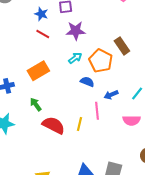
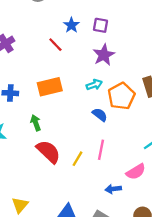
purple star: (76, 31) -> (104, 55), turned 30
red line: (43, 34) -> (55, 45), moved
blue arrow: (111, 95) -> (113, 189), moved
pink semicircle: (132, 120) -> (136, 172), turned -48

